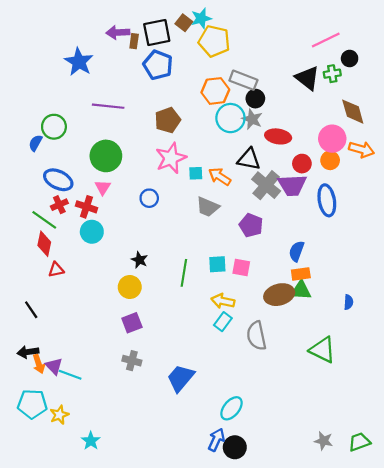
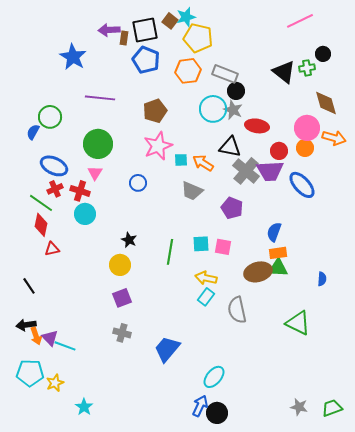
pink line: (326, 40) -> (300, 21), moved
orange hexagon: (215, 91) -> (188, 71), moved
blue ellipse: (327, 200) -> (302, 185), turned -32

